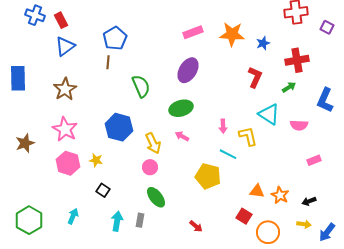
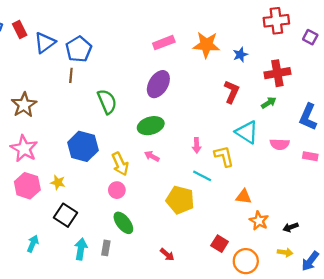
blue triangle: (65, 46) -> (45, 43), moved
pink rectangle: (314, 160) -> (310, 156), moved, turned 32
black square: (103, 190) -> (65, 215), size x1.5
orange triangle: (257, 191) -> (244, 197), moved

